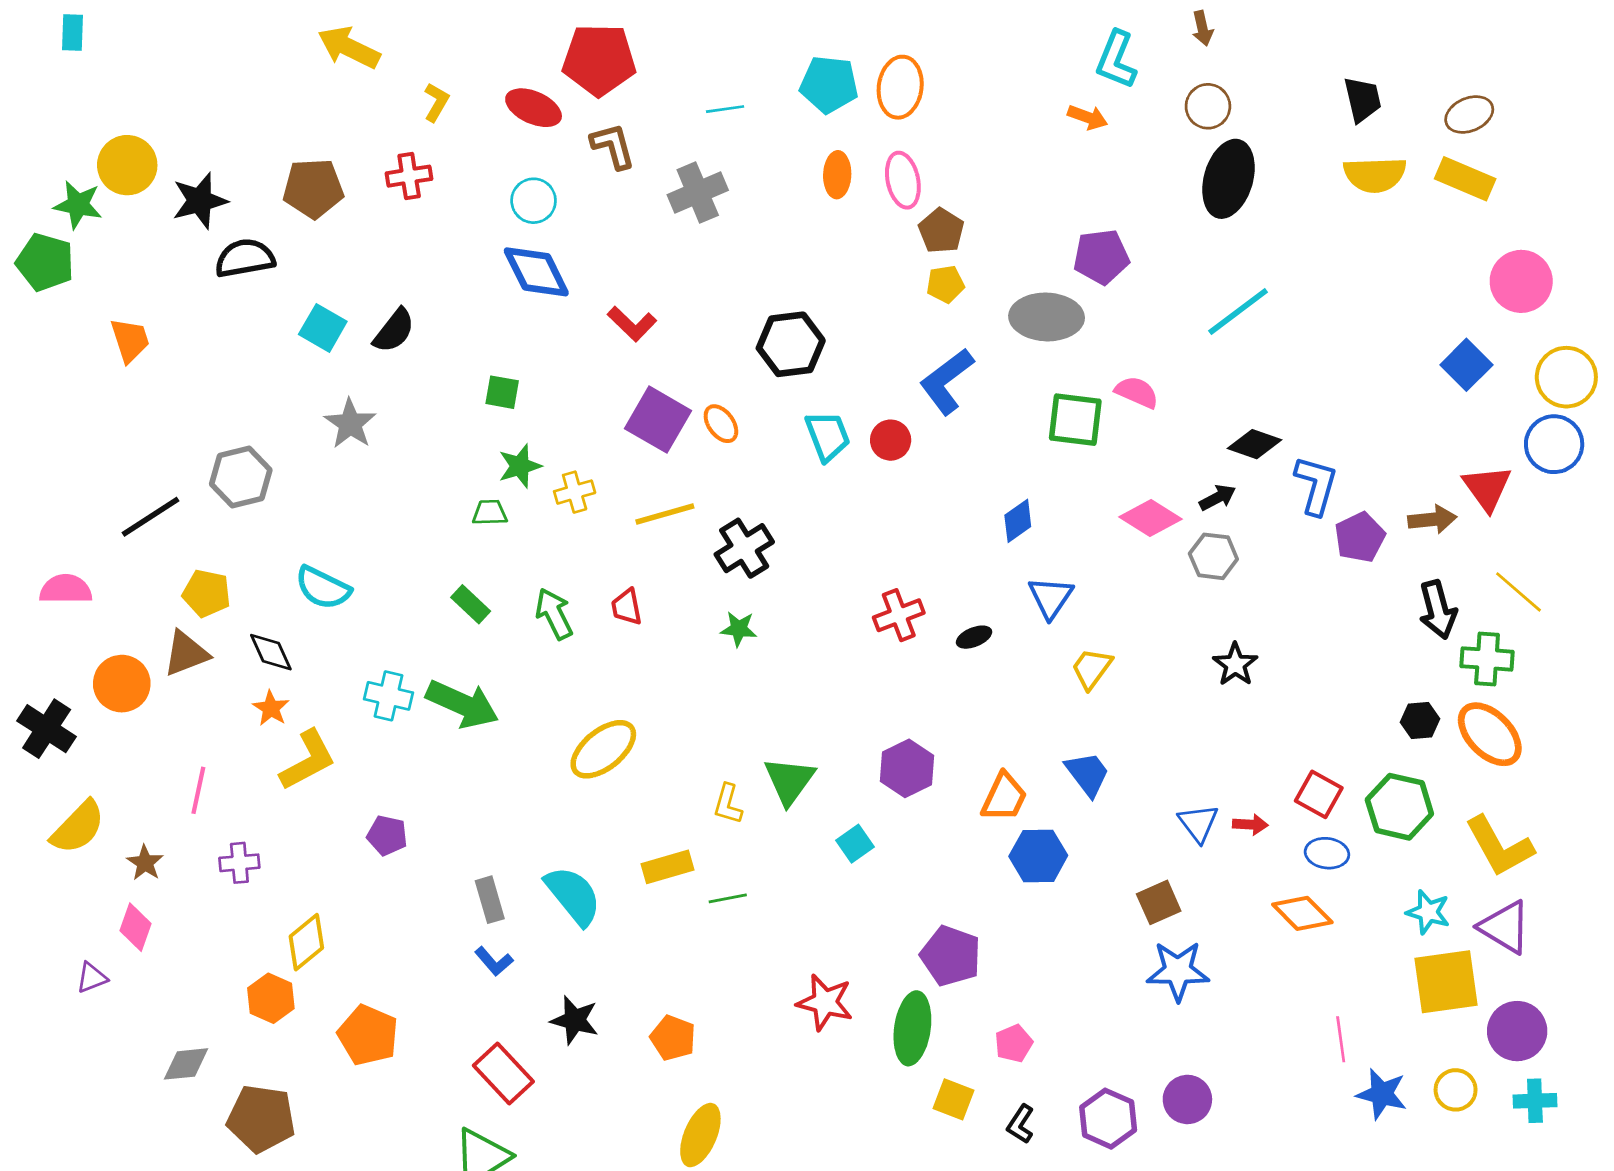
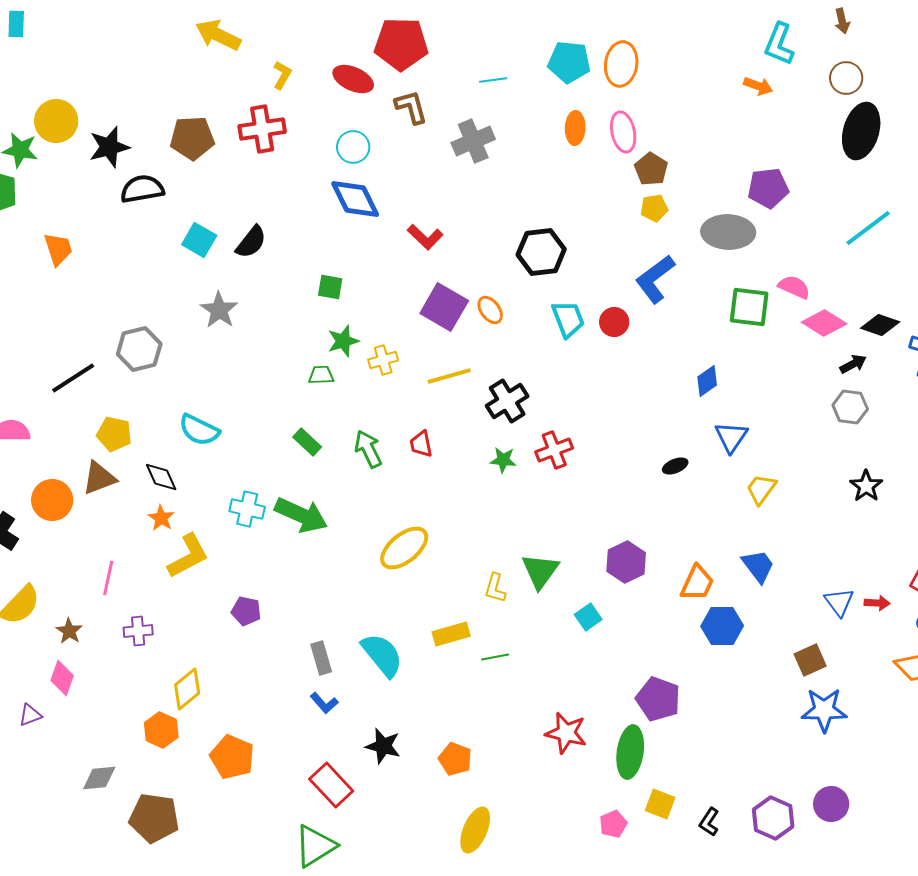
red cross: (409, 176) -> (262, 129), size x1.4
pink diamond: (1150, 518) -> (824, 323), moved
red cross: (899, 615) -> (554, 450), moved
pink pentagon: (1014, 1043) -> (613, 824), moved

